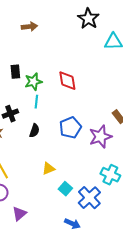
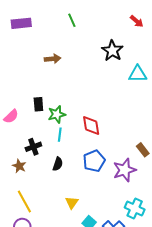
red diamond: (67, 81) -> (91, 126), moved
yellow triangle: (48, 169) -> (72, 202), turned -32

